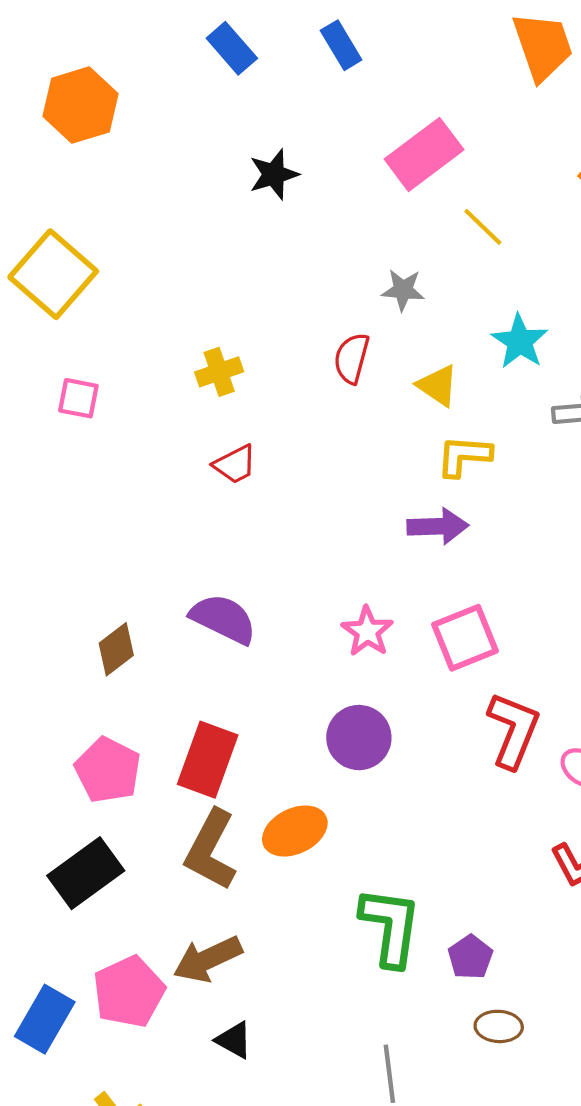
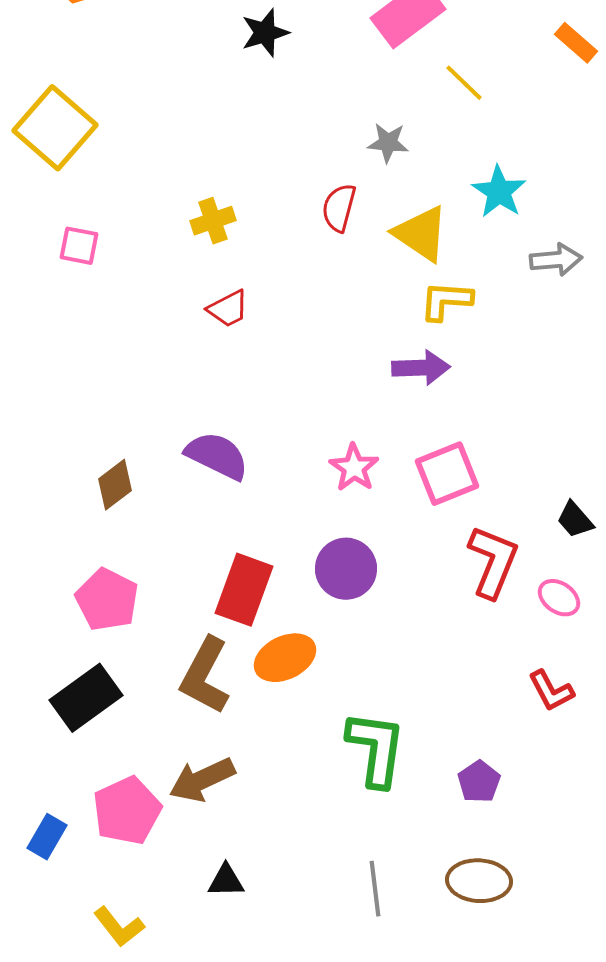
yellow triangle: (438, 386) -> (421, 234), size x1.4
red rectangle: (208, 760) -> (244, 590), moved
purple pentagon: (470, 957) -> (479, 782), moved
blue rectangle: (45, 1019) -> (47, 837), size x0.7
brown ellipse: (499, 1026) -> (479, 881), moved, size x1.4
black triangle: (234, 1040) -> (226, 881), moved, turned -30

